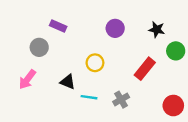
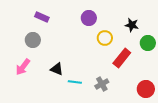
purple rectangle: (58, 26) -> (42, 17), moved
purple circle: (115, 28) -> (89, 18), moved
yellow circle: (95, 63) -> (105, 38), moved

